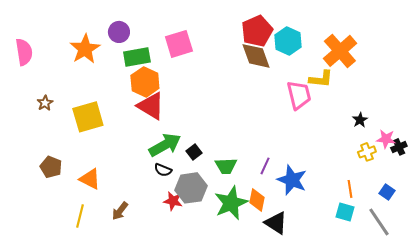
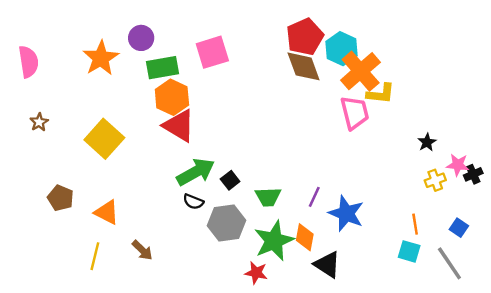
orange cross: (340, 51) -> (361, 71), moved
brown star: (45, 103) -> (39, 122), moved
yellow square: (88, 117) -> (104, 139), turned -32
red star: (173, 201) -> (256, 273), moved
brown arrow: (120, 211) -> (142, 250), turned -84

